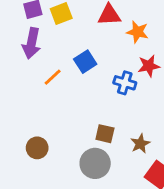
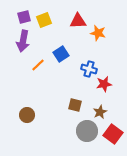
red star: (149, 66) -> (104, 84), moved
gray circle: (95, 163) -> (87, 131), moved

